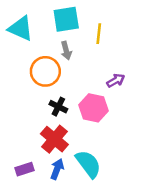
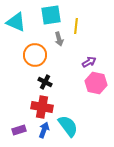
gray arrow: (66, 51) -> (59, 39), moved
pink hexagon: (94, 108) -> (96, 83), moved
red cross: (54, 139) -> (42, 107), turned -30

